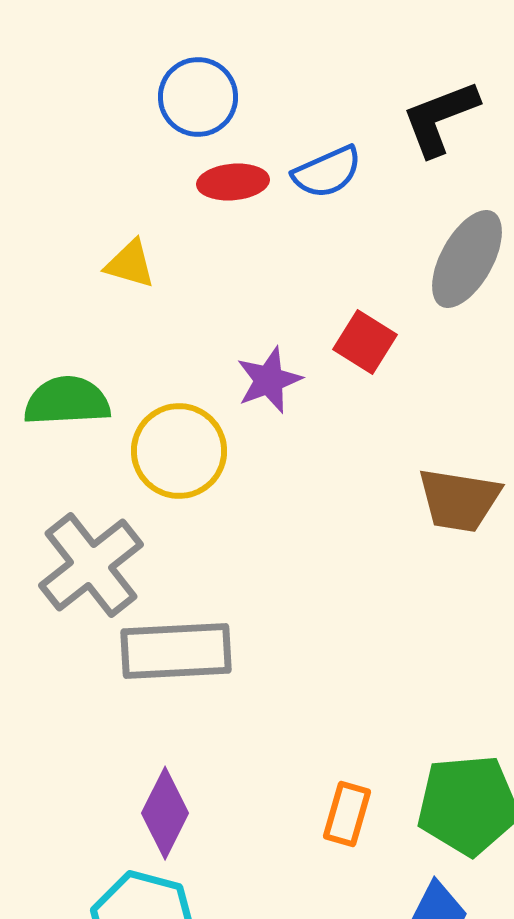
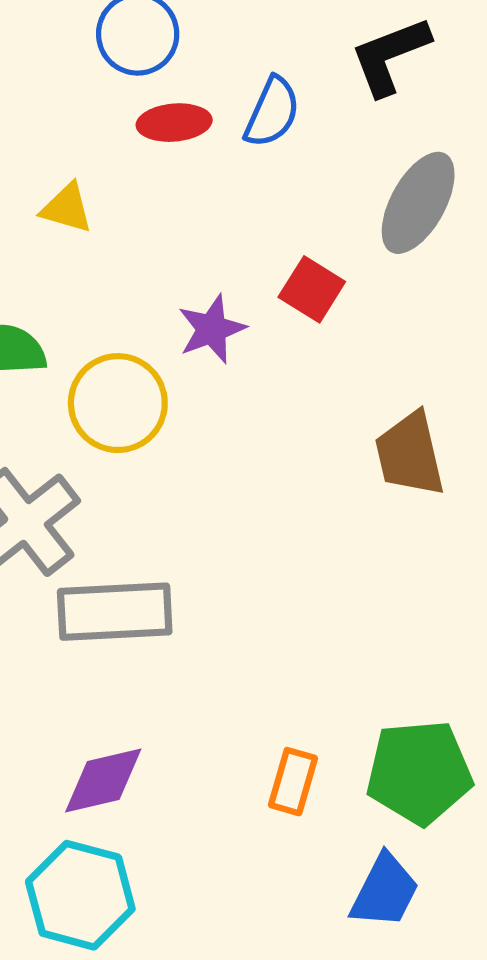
blue semicircle: (327, 172) -> (272, 112), turned -42
brown trapezoid: (459, 500) -> (410, 454), turned 68
purple diamond: (165, 813) -> (103, 781), turned 50

